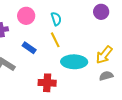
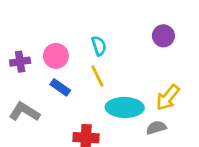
pink circle: (26, 16) -> (56, 56), moved
gray semicircle: (106, 76) -> (156, 128), moved

